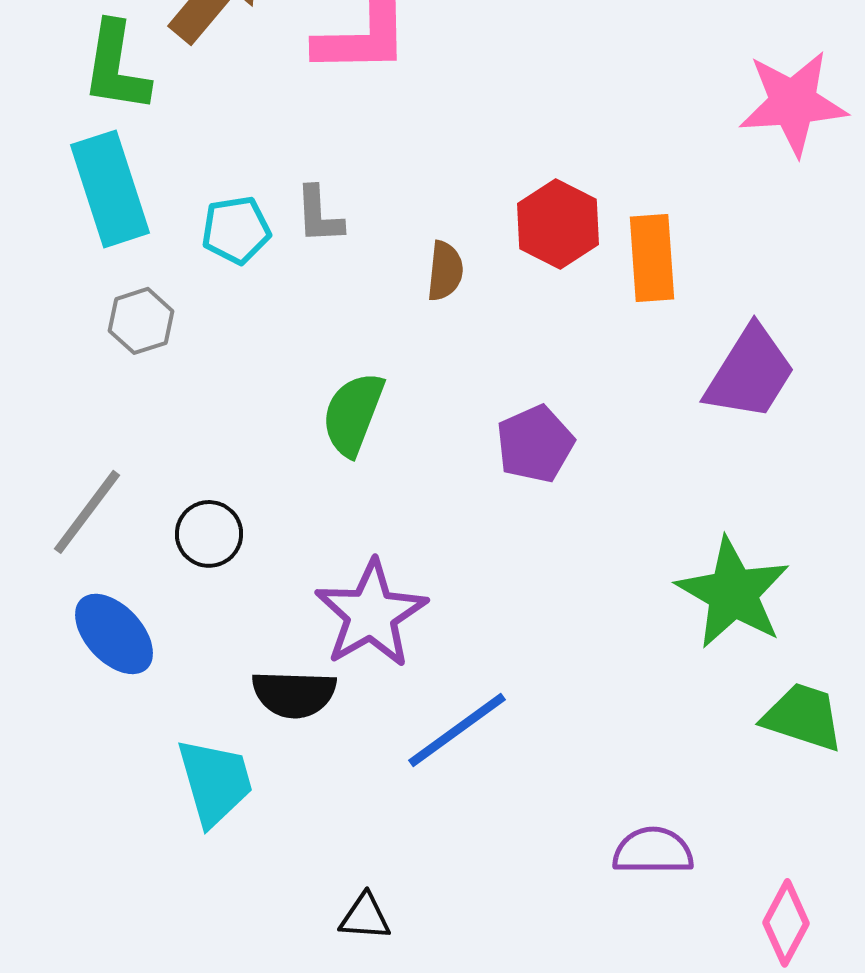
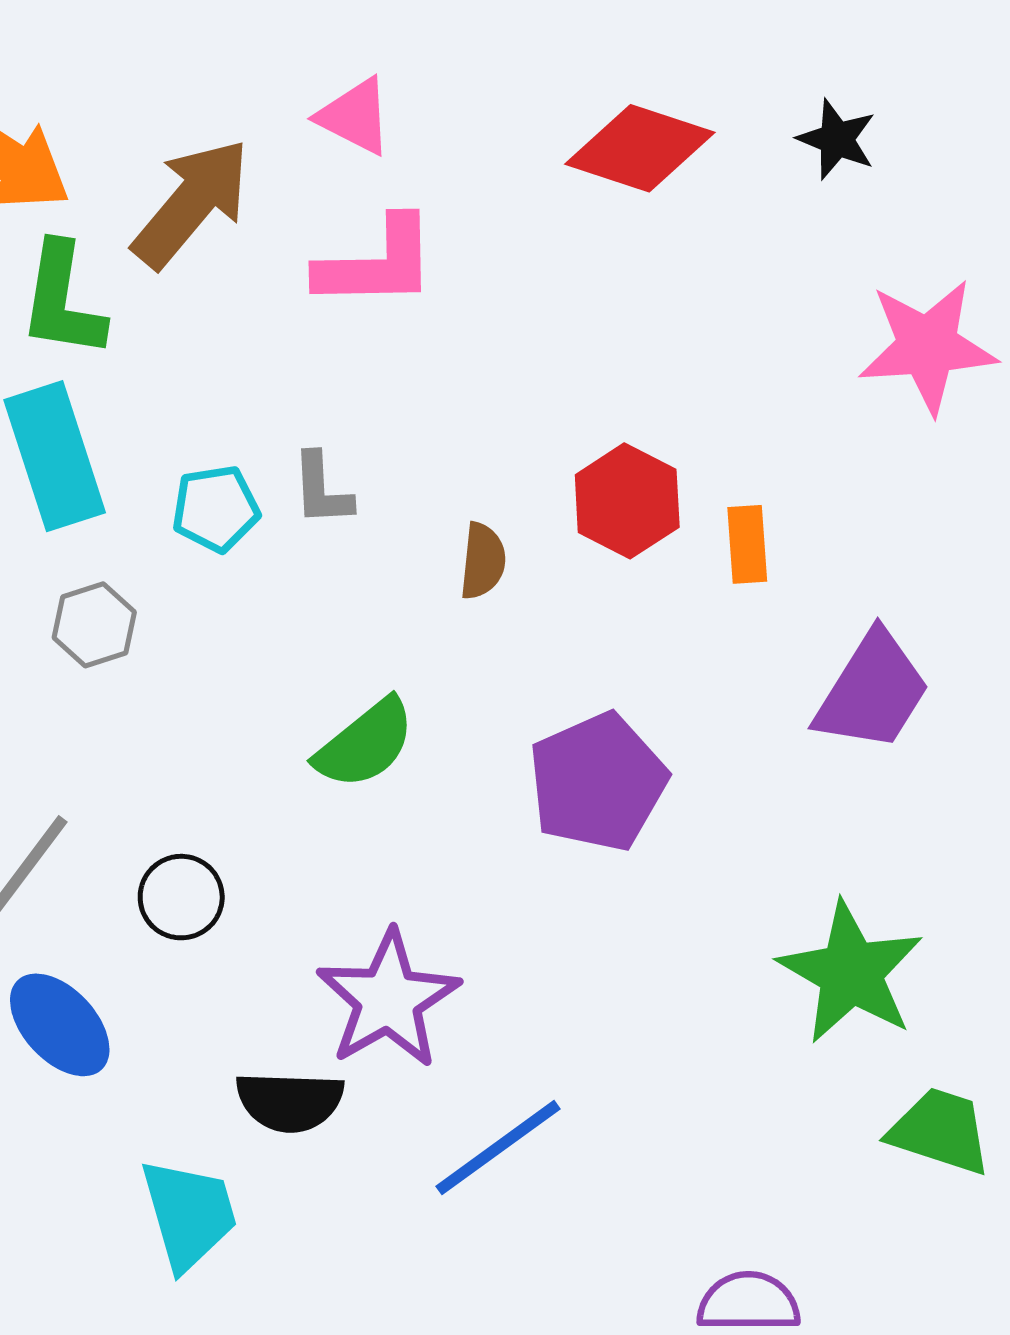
orange rectangle: (652, 258) -> (747, 544), size x0.7
green semicircle: (353, 414) -> (365, 744), turned -150
purple pentagon: (535, 444) -> (598, 782), size x1.4

